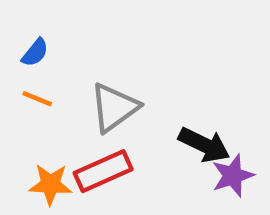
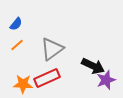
orange line: (37, 99) -> (17, 45), turned -64

